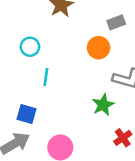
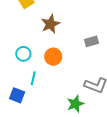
orange circle: (99, 48) -> (53, 57), moved
blue square: (26, 114) -> (17, 95), moved

